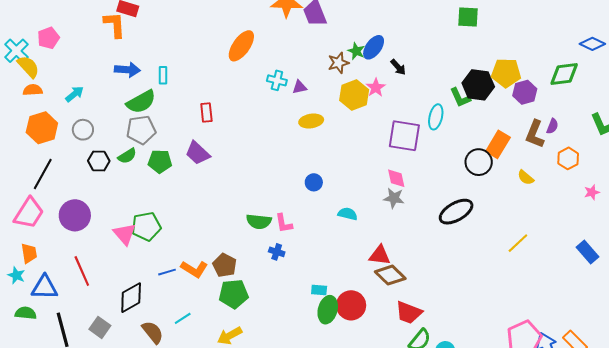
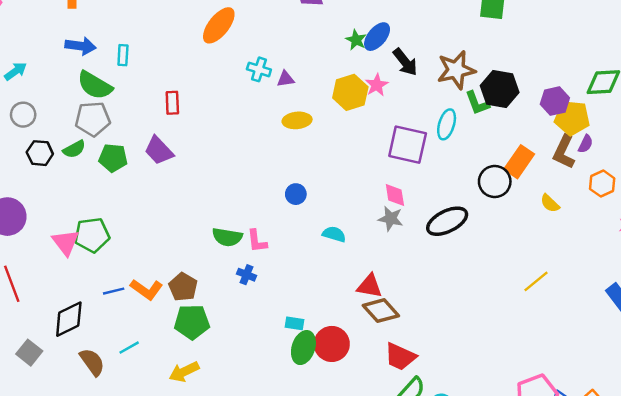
brown star: (338, 63) -> (456, 70), moved, size x1.5
black arrow: (398, 67) -> (405, 62), size x1.4
yellow pentagon: (506, 73) -> (572, 118), moved
green semicircle: (141, 102) -> (95, 85), turned 56
black ellipse: (456, 212) -> (447, 221), moved

